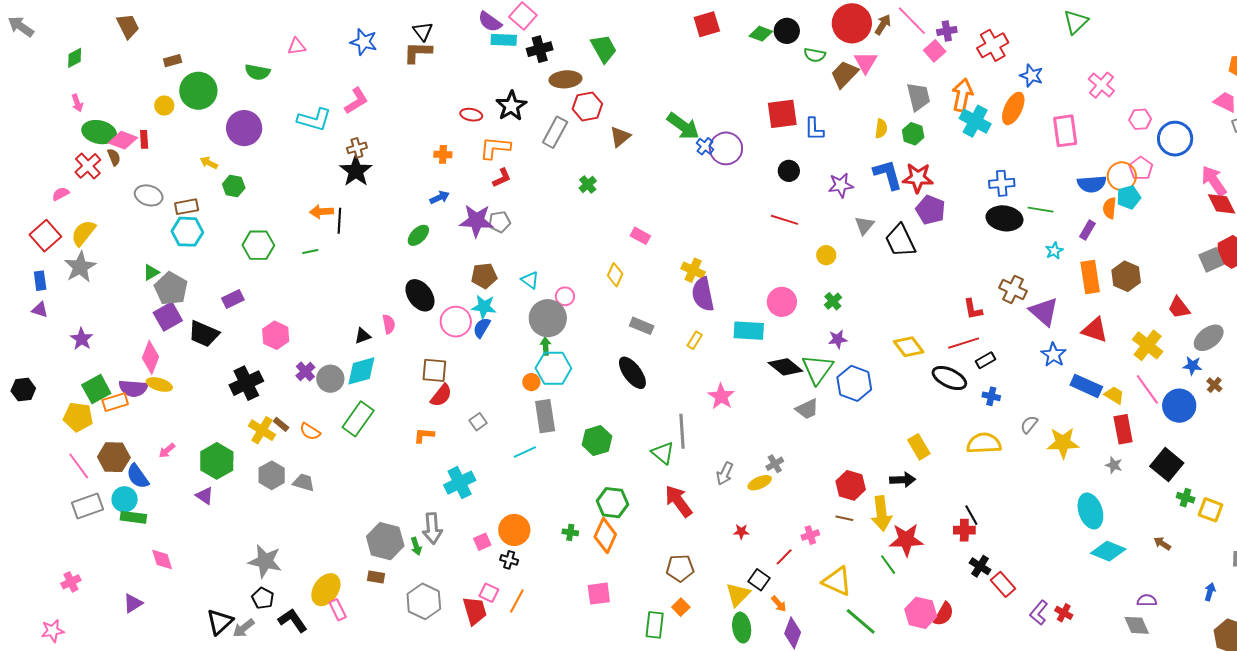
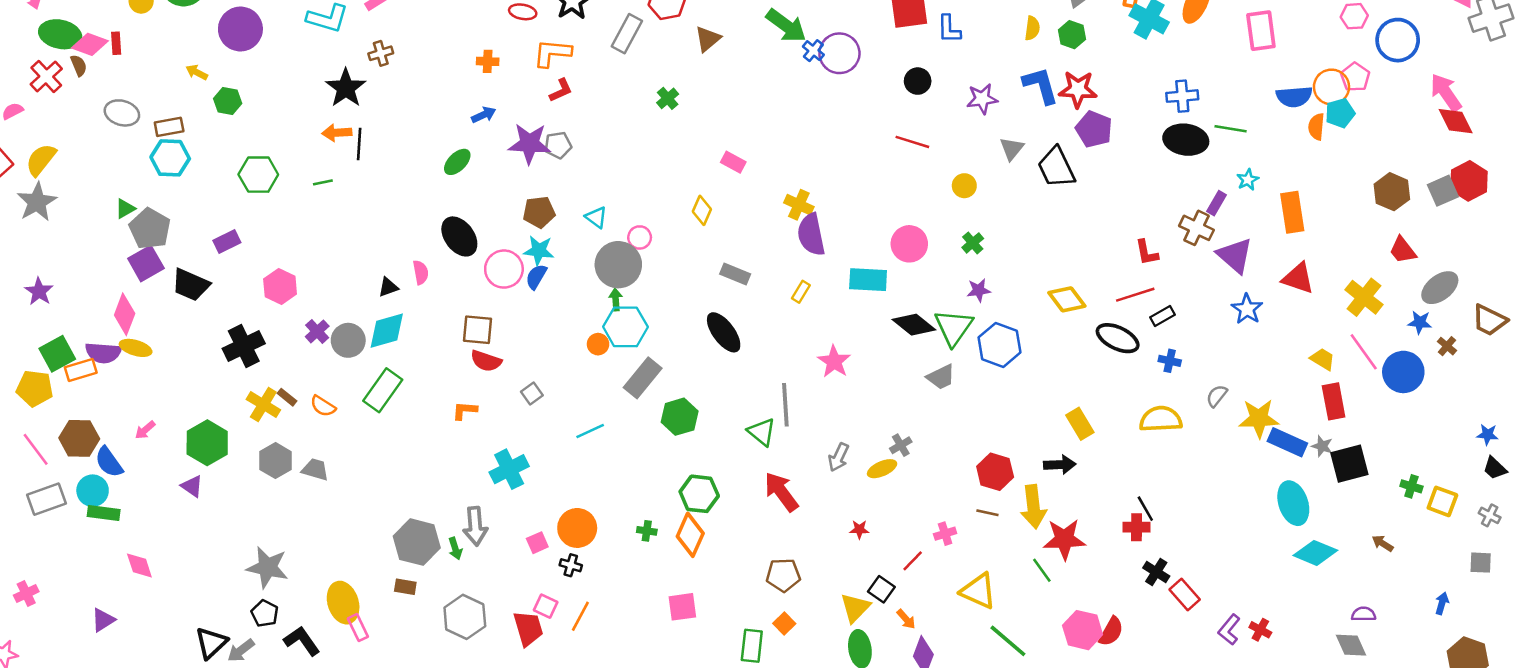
black star: (356, 171) -> (346, 88), moved
purple rectangle: (1087, 230) -> (1217, 203), moved
brown hexagon: (1126, 276) -> (1392, 192), moved
blue rectangle: (1086, 386) -> (1287, 442), moved
red semicircle: (441, 395) -> (486, 361), turned 70
gray rectangle: (545, 416) -> (643, 378), moved, turned 48
black square: (1167, 465) -> (1349, 464), moved, turned 36
yellow ellipse: (326, 590) -> (343, 603), turned -52

